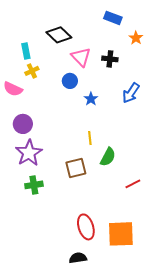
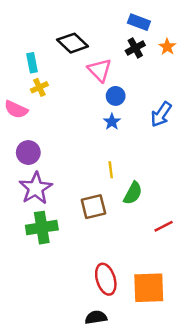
black cross: (110, 59) -> (135, 48), moved, turned -35
blue circle: (70, 81) -> (116, 96), moved
green cross: (34, 185) -> (42, 228), size x1.4

